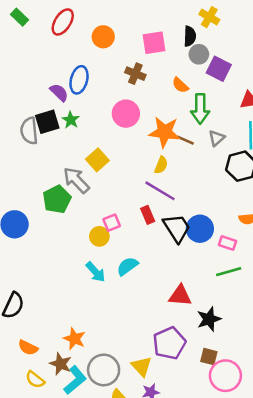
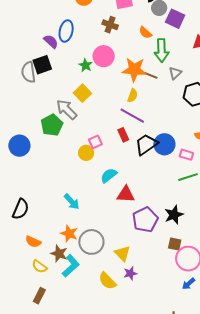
green star: (71, 120) -> (85, 65), moved
black trapezoid: (177, 228) -> (146, 144), turned -90
cyan arrow: (96, 272) -> (72, 202), moved
red triangle: (180, 296) -> (126, 194), moved
purple pentagon: (169, 343) -> (145, 220), moved
gray circle: (104, 370) -> (91, 242), moved

